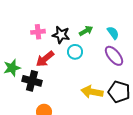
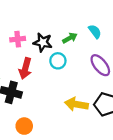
cyan semicircle: (113, 33) -> (95, 32), moved
red arrow: (45, 59) -> (25, 68), turned -36

